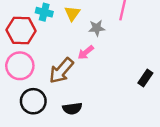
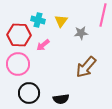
pink arrow: (86, 52) -> (43, 45), moved
brown arrow: (61, 71) -> (86, 67), moved

